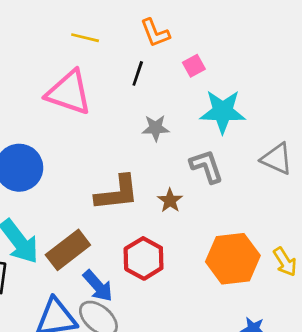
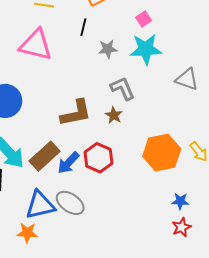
pink square: (194, 66) -> (144, 19), moved
gray star: (156, 128) -> (108, 49), moved
gray L-shape: (206, 166) -> (123, 88), moved
blue arrow: (98, 286) -> (68, 163), moved, turned 90

